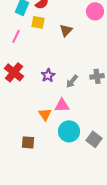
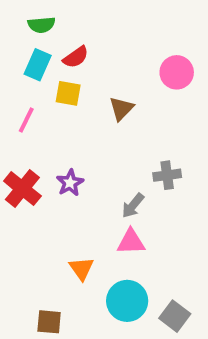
purple star: (48, 75) -> (70, 183), moved
gray cross: (97, 76) -> (167, 175), moved
pink triangle: (62, 105) -> (131, 242), moved

